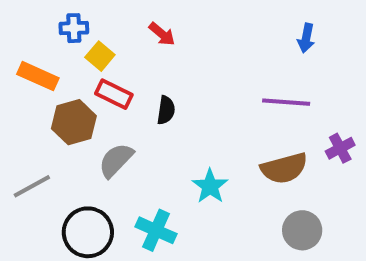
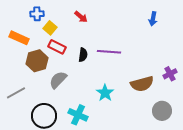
purple line: (286, 102) -> (109, 52), moved
gray circle: (302, 230) -> (162, 111), moved

